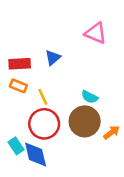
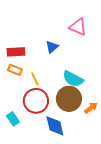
blue triangle: (53, 58) -> (52, 47), moved
cyan semicircle: (90, 97) -> (73, 79), size x1.5
blue diamond: (36, 155) -> (55, 126), moved

